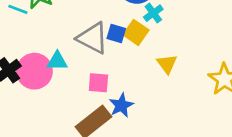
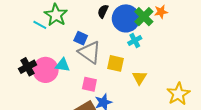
yellow square: (136, 32) -> (116, 63), moved, turned -30
blue square: (116, 34) -> (81, 38), moved

